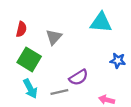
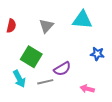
gray triangle: (54, 37) -> (46, 26), moved
green square: (29, 59) -> (31, 57), moved

